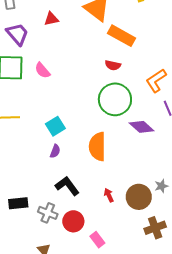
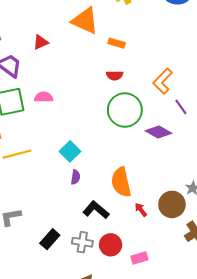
orange rectangle: (121, 36) -> (117, 43), size x0.6
pink semicircle: (42, 70) -> (44, 97), turned 144
orange semicircle: (97, 147) -> (121, 182), moved
black rectangle: (18, 203) -> (50, 239), turned -30
pink rectangle: (97, 240) -> (139, 258), turned -56

